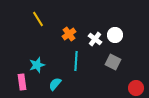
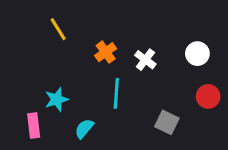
white circle: (115, 35) -> (197, 54), moved
gray square: (113, 62) -> (167, 122), moved
red circle: (136, 88) -> (208, 96), moved

